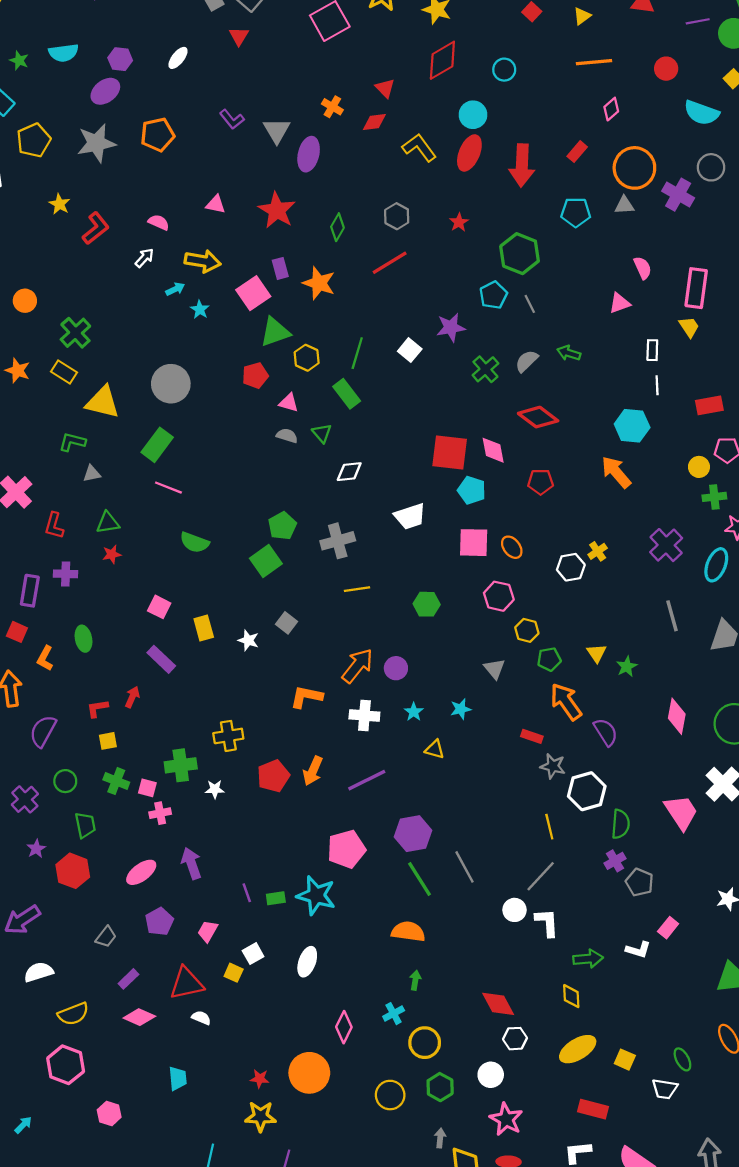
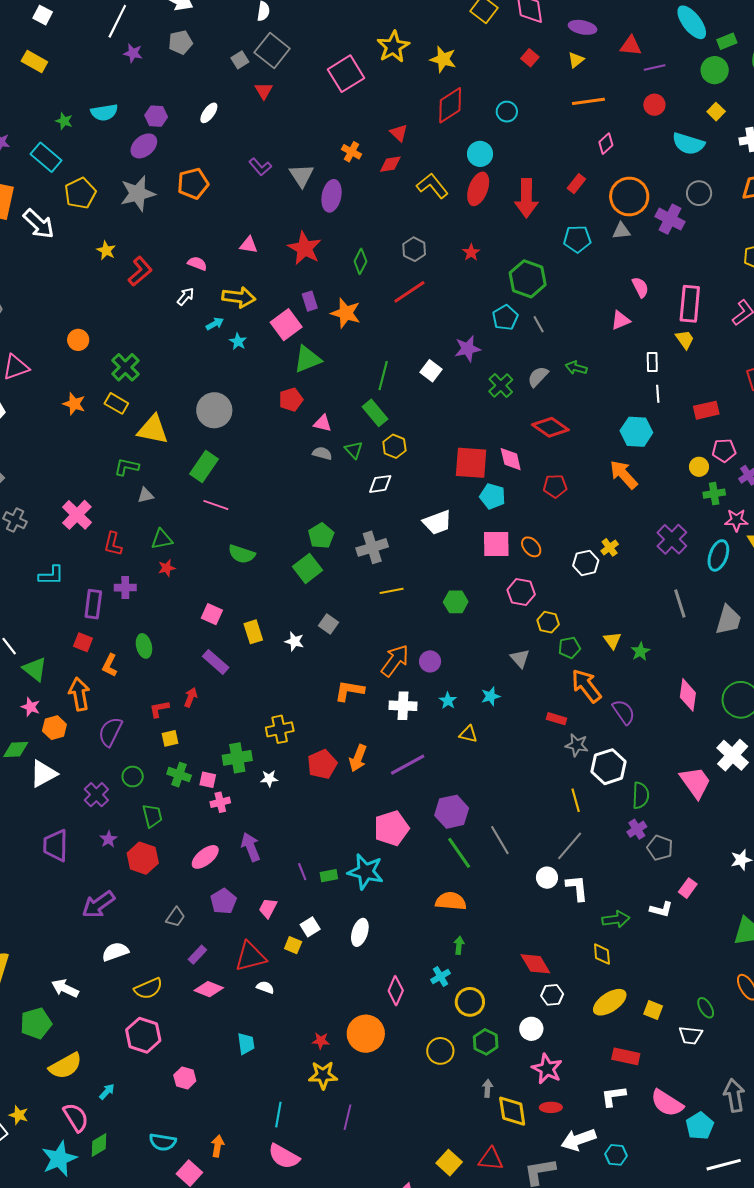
purple line: (698, 21) -> (655, 67), moved
yellow hexagon: (307, 358) -> (394, 446), moved

